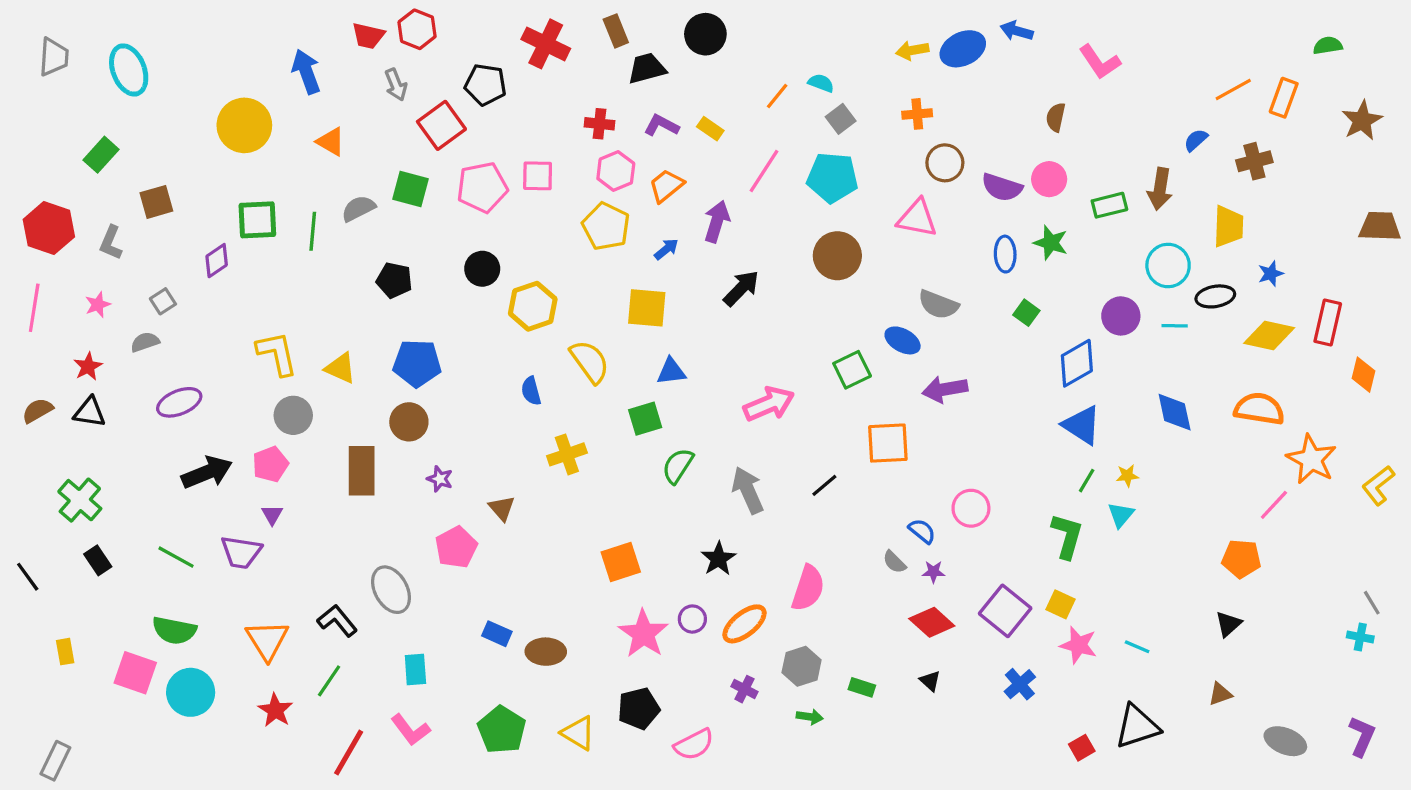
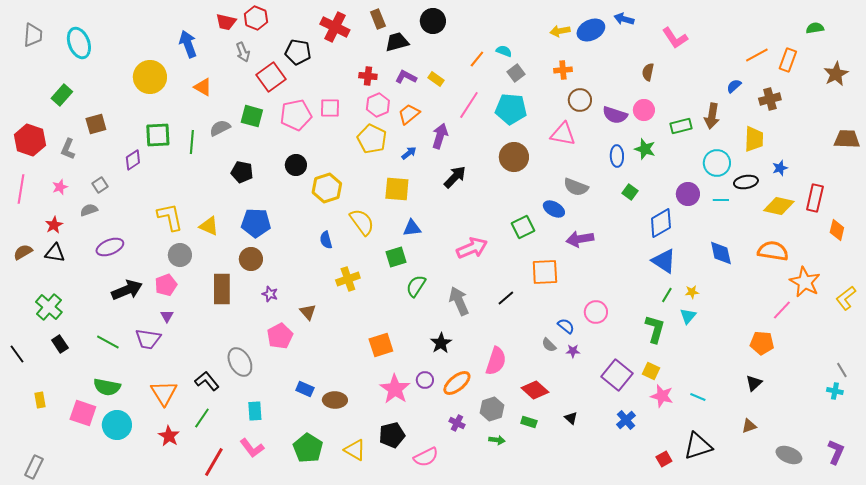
red diamond: (932, 622) -> (535, 390), moved

